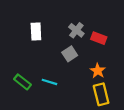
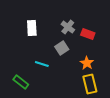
green rectangle: (22, 82) -> (21, 82), moved
cyan line: (49, 82) -> (42, 64), moved

